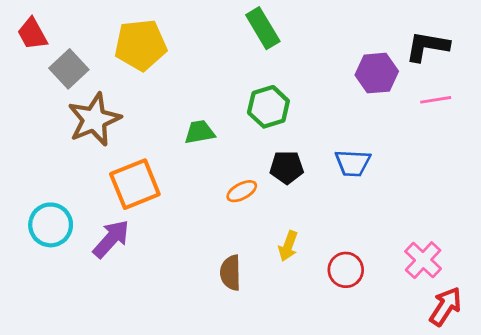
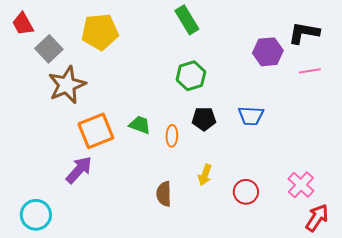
green trapezoid: (200, 132) -> (140, 125), moved, turned 30
orange ellipse: (242, 191) -> (172, 136), turned -60
cyan circle: (51, 225) -> (36, 215), moved

